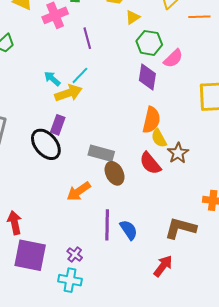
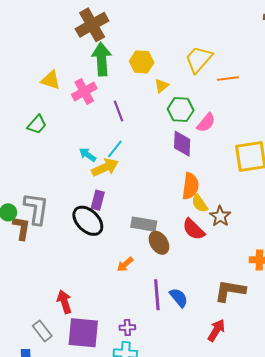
orange arrow: (79, 191) -> (125, 264), size x0.7
purple cross: (75, 255) -> (127, 328), turned -35

